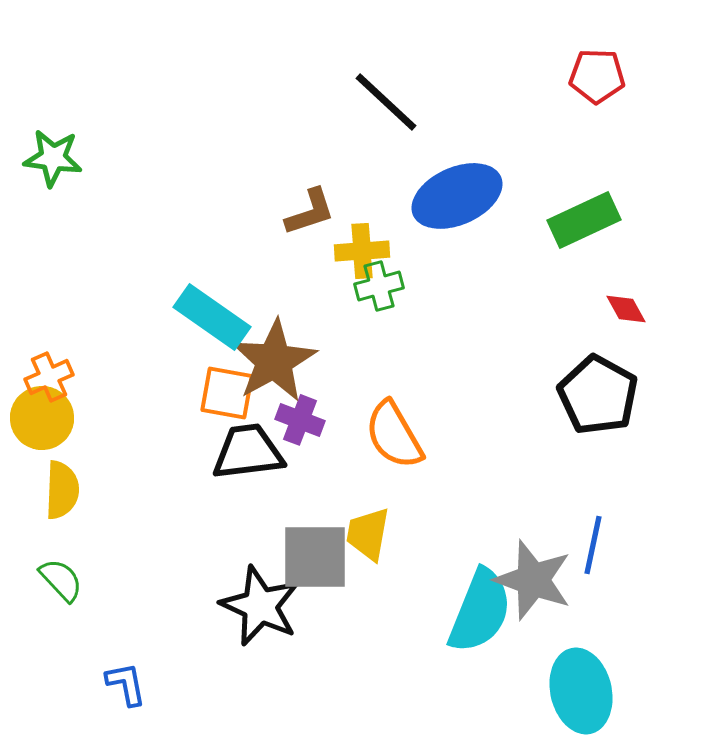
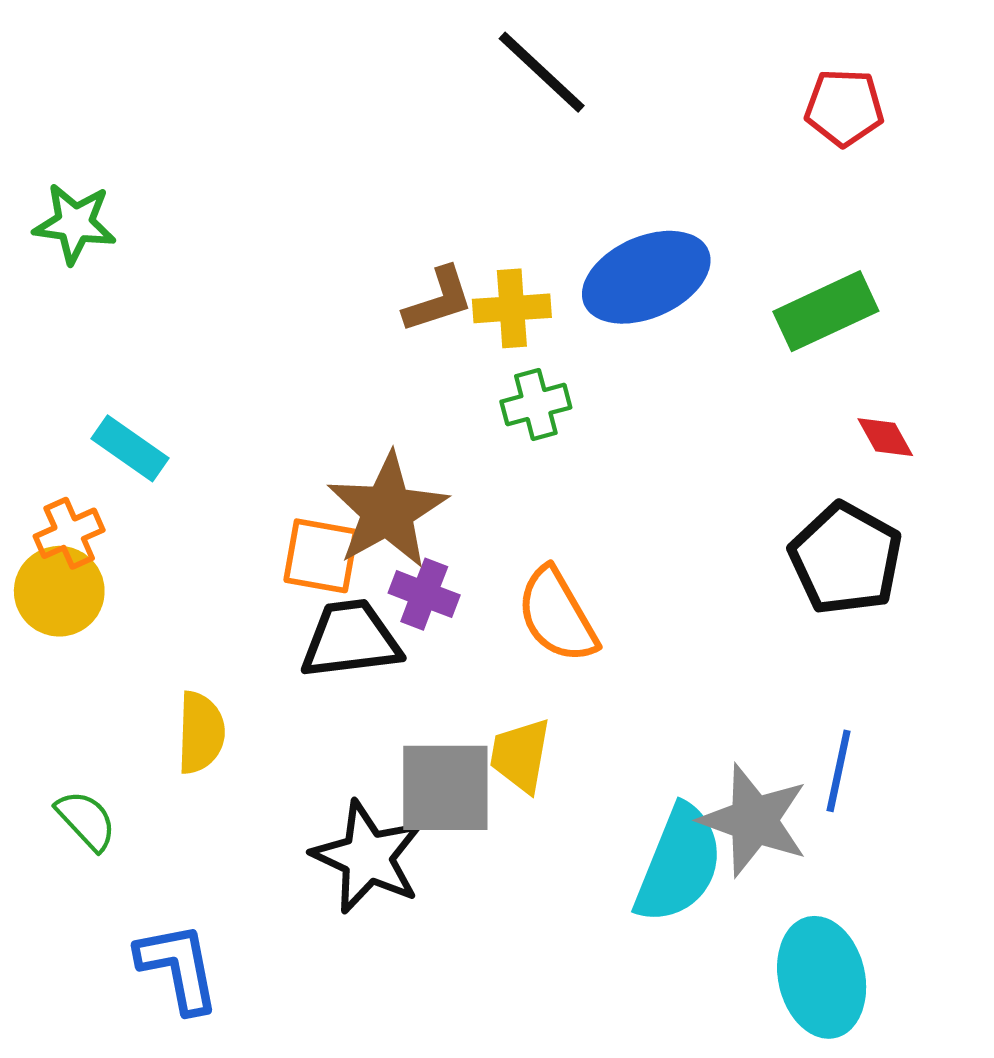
black line: (386, 102) -> (542, 72), moved
yellow cross: (362, 251) -> (512, 308), moved
cyan rectangle: (212, 317) -> (130, 448), moved, size x0.7
yellow semicircle: (62, 490) -> (201, 733), moved
blue L-shape: (126, 684) -> (178, 967), size x1.5

